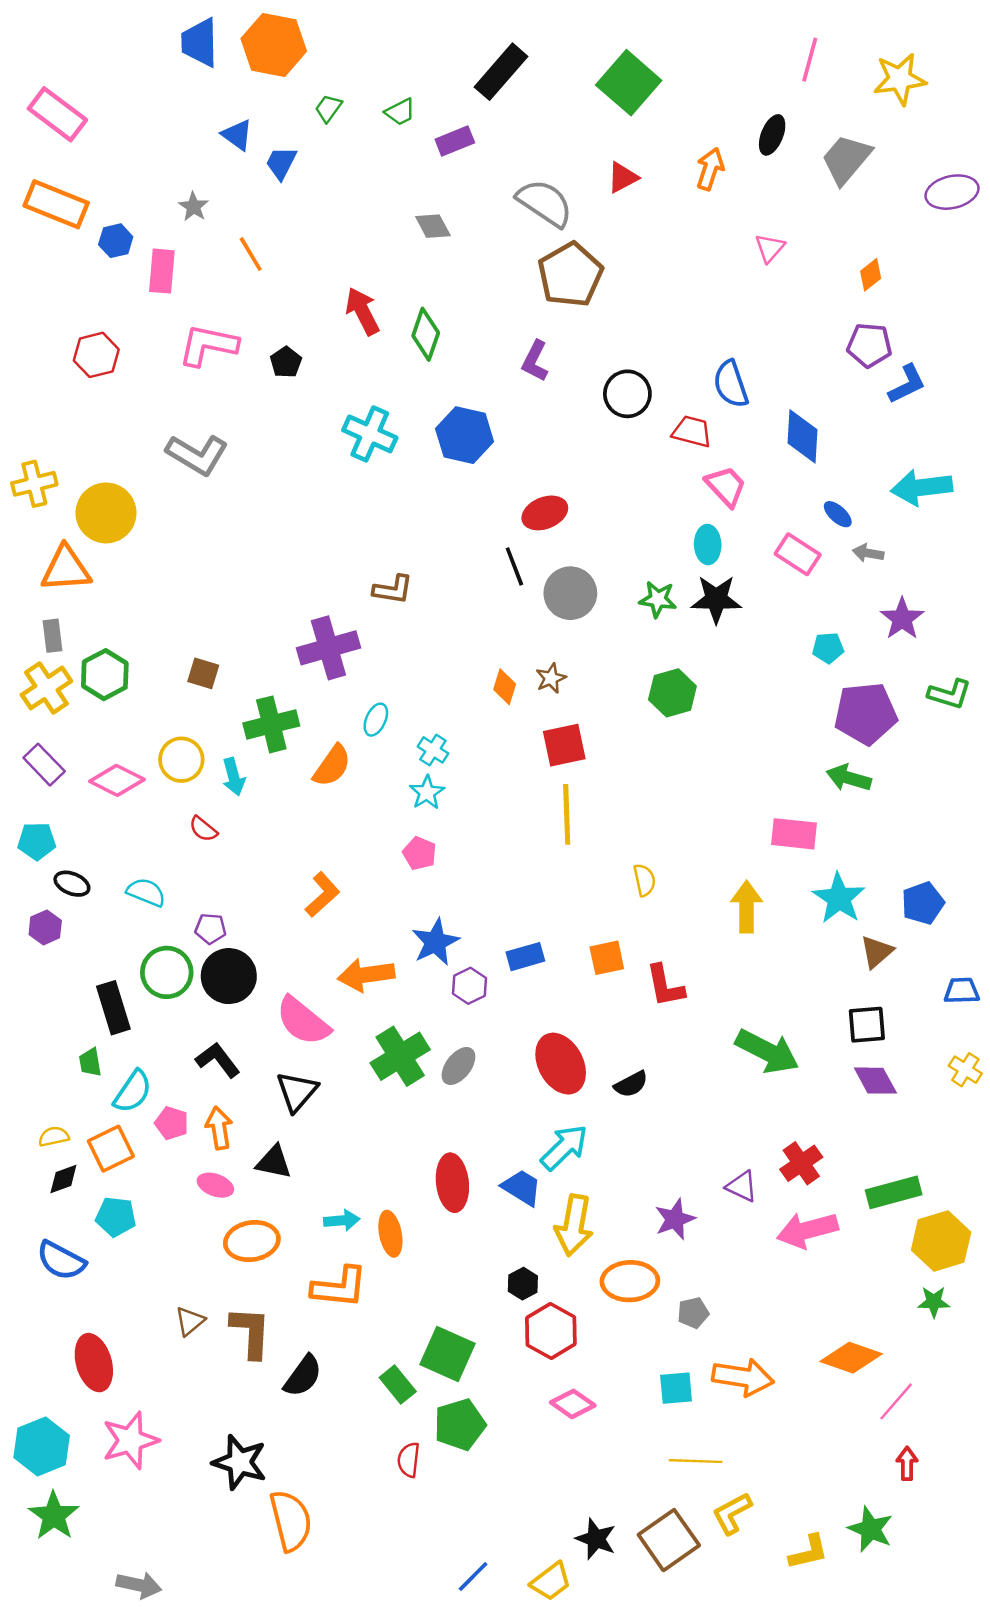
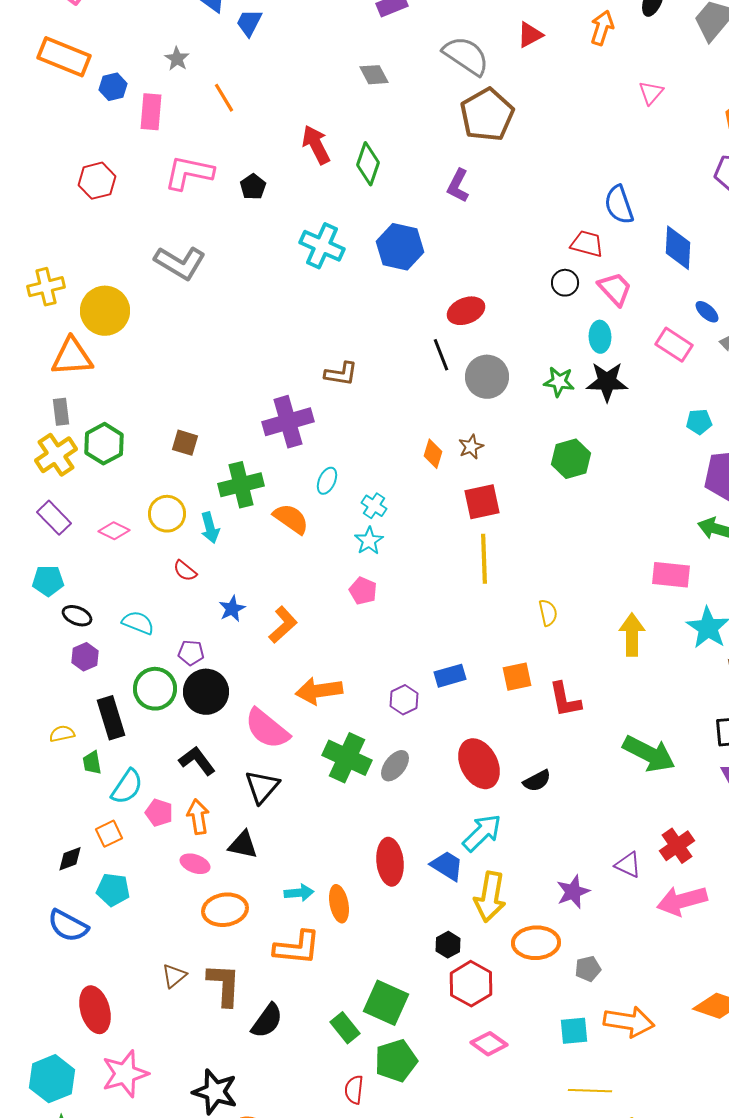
black circle: (627, 394) -> (565, 283), moved, size x0.7
orange semicircle: (332, 766) -> (291, 519), turned -90
pink diamond: (117, 780) -> (114, 531), size x0.7
purple hexagon: (45, 927) -> (85, 657), moved
blue star: (435, 942) -> (232, 609), moved, size x0.7
green cross: (400, 1056) -> (347, 758), turned -33
yellow semicircle: (54, 1136) -> (62, 734), moved
orange square: (111, 1149) -> (109, 834), size x0.7

